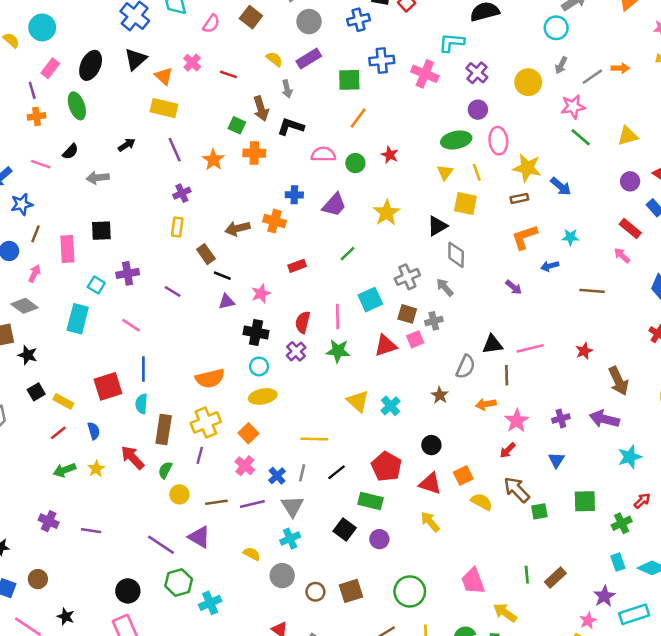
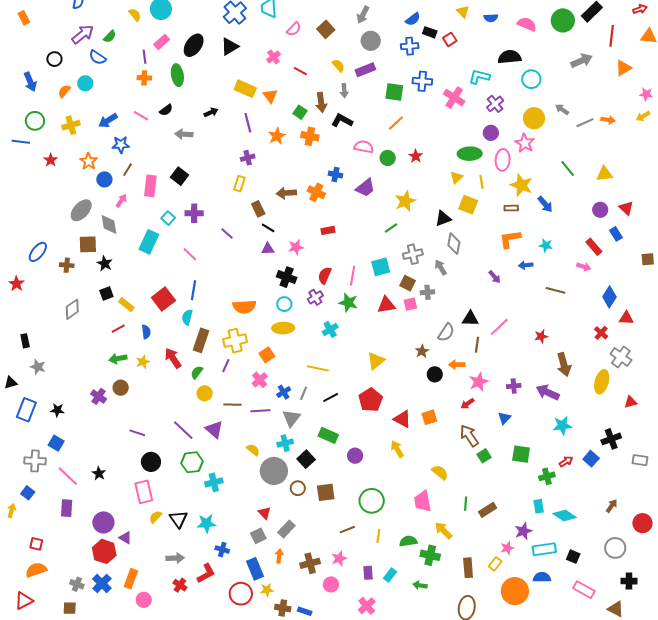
cyan circle: (556, 28) -> (531, 79), moved
gray arrow: (561, 65) -> (562, 109), turned 88
orange triangle: (164, 76) -> (270, 96), moved
pink star: (573, 107) -> (525, 143), moved, turned 30
black square: (101, 231) -> (179, 176), turned 30
green line: (347, 254) -> (391, 228), moved
pink arrow: (622, 255) -> (584, 267), turned 144
gray diamond: (25, 306) -> (109, 225), turned 35
pink line: (530, 348) -> (499, 327), turned -40
red square: (108, 386) -> (163, 299), turned -30
yellow triangle: (358, 401) -> (376, 361), moved, turned 30
cyan cross: (391, 406) -> (330, 329), moved
black circle: (431, 445) -> (435, 374), moved
green rectangle: (371, 501) -> (328, 435), moved
yellow semicircle: (482, 502) -> (440, 472), moved
green square: (539, 511) -> (484, 456), turned -32
black square: (345, 530) -> (306, 459), moved
purple line: (91, 531) -> (137, 433), moved
gray circle: (282, 576) -> (274, 471), size x1.4
brown circle: (38, 579) -> (121, 388), moved

